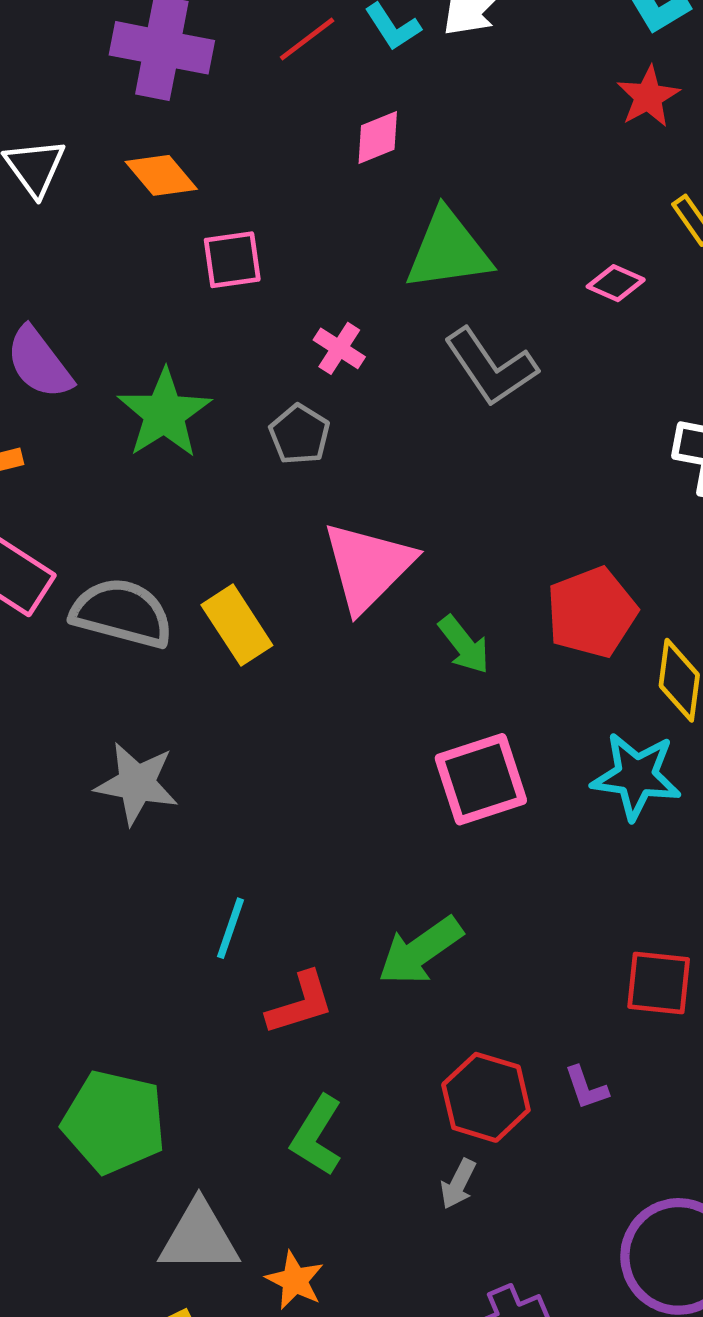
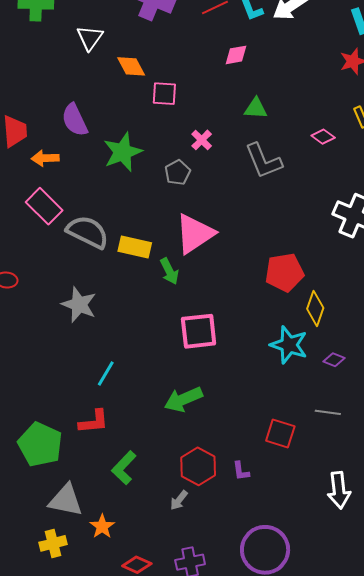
orange diamond: (161, 175) -> (131, 66), moved
green triangle: (448, 250) -> (256, 108), size x0.6
yellow rectangle: (237, 625) -> (135, 247), turned -56
green arrow: (464, 645) -> (169, 271), moved
pink square: (481, 779) -> (199, 331), moved
red L-shape: (300, 1003) -> (94, 422), moved

